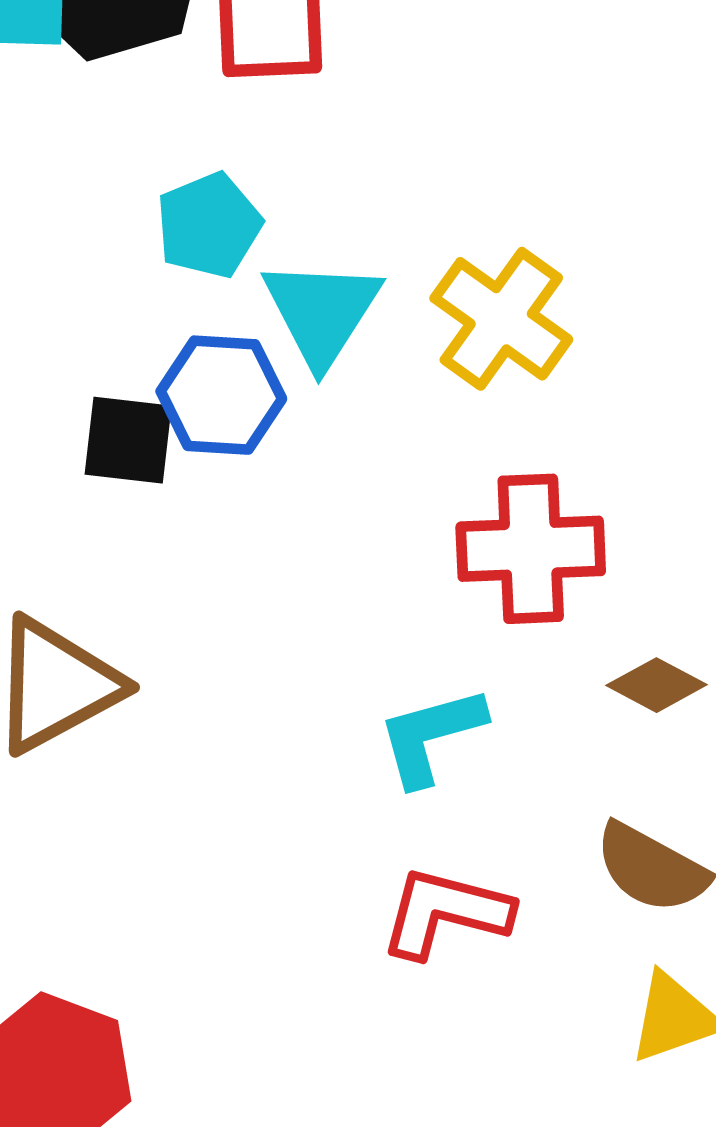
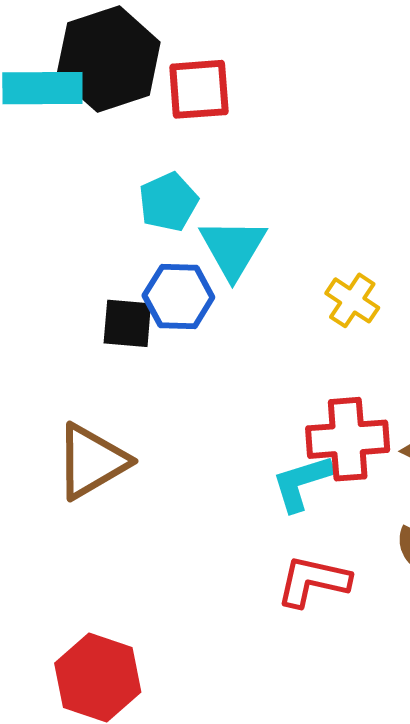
yellow cross: (501, 319) -> (352, 300), moved, size x0.7
red cross: (531, 549) -> (348, 439), moved

